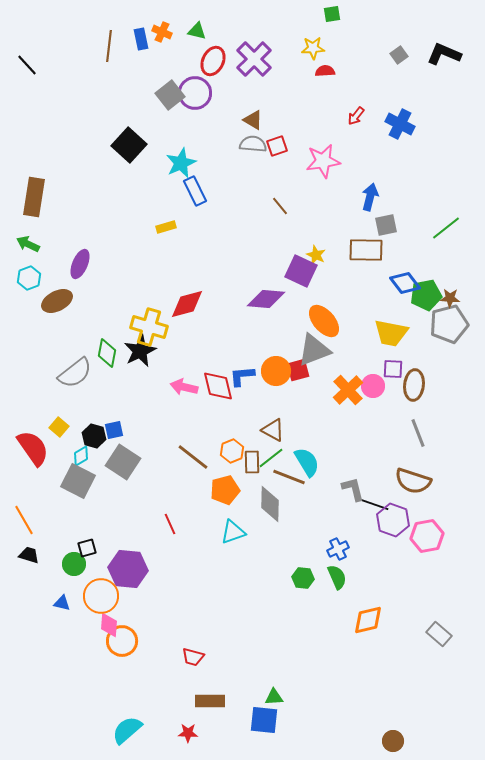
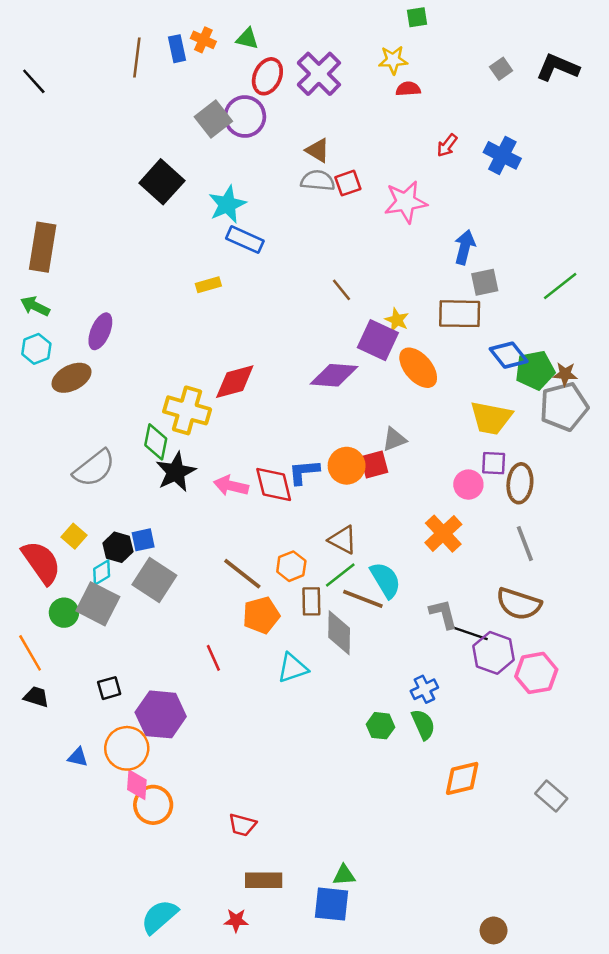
blue rectangle: (195, 191) -> (245, 240), turned -40
brown line: (280, 206) -> (342, 290), moved
orange ellipse: (324, 321) -> (418, 368), moved
gray triangle: (314, 350) -> (394, 439), size x0.6
black star: (140, 351) -> (176, 472), moved
green diamond: (107, 353) -> (156, 442), moved
orange cross: (348, 390) -> (443, 534), moved
brown rectangle: (252, 462) -> (311, 601), moved
orange pentagon: (225, 490) -> (261, 615), moved
green circle: (74, 564) -> (64, 613), moved

